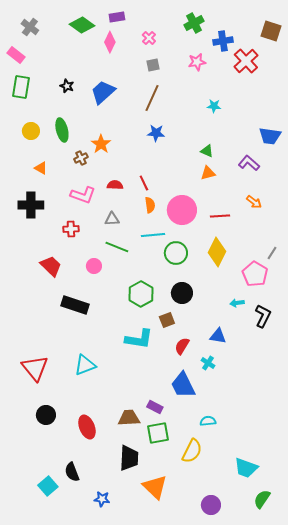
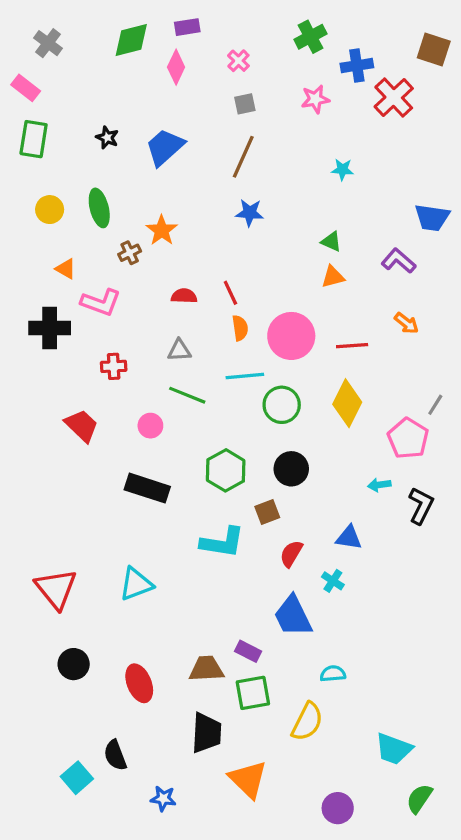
green diamond: (82, 25) -> (131, 40), turned -50
pink L-shape: (83, 195) -> (101, 302), moved
black rectangle: (75, 305) -> (147, 488), moved

